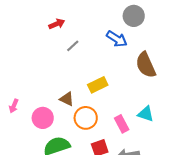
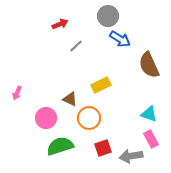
gray circle: (134, 16) -> (108, 16), moved
pink arrow: (14, 106) -> (17, 93), moved
pink rectangle: (122, 124) -> (151, 139), moved

